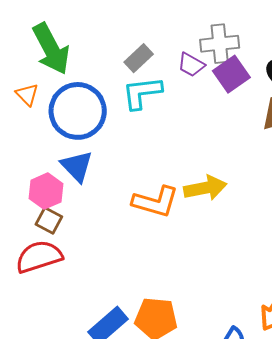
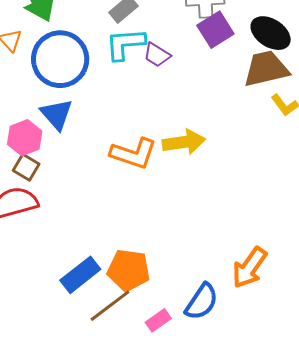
purple trapezoid: (191, 65) -> (157, 55), moved

